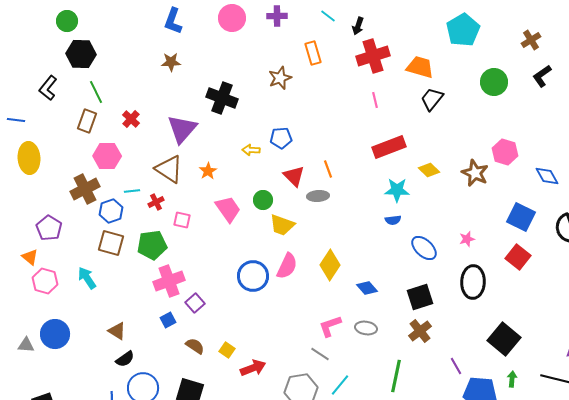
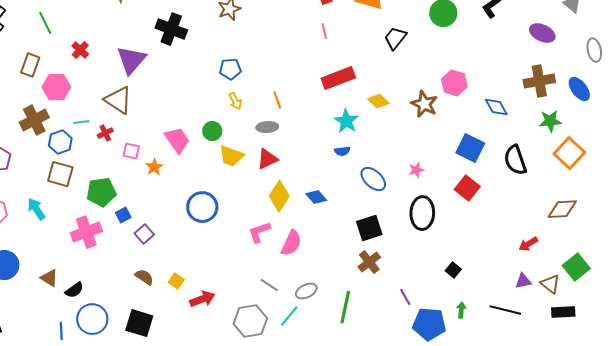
black trapezoid: (432, 99) -> (395, 38), moved
brown rectangle: (87, 121) -> (30, 65), moved
yellow arrow: (251, 150) -> (235, 101), moved, turned -120
orange star: (208, 171) -> (154, 167), moved
red triangle: (294, 176) -> (267, 159), moved, turned 50
cyan star: (397, 190) -> (346, 121), turned 30
green pentagon: (152, 245) -> (101, 192), moved
pink semicircle: (287, 266) -> (291, 243), moved
pink cross: (169, 281) -> (86, 232), moved
blue diamond: (367, 288) -> (316, 197), moved
blue square: (168, 320) -> (123, 215), moved
pink L-shape: (330, 326) -> (259, 232), moved
gray ellipse: (366, 328) -> (306, 291), moved, turned -35
brown triangle: (117, 331) -> (49, 278), moved
black square: (504, 339) -> (453, 270), size x0.5

